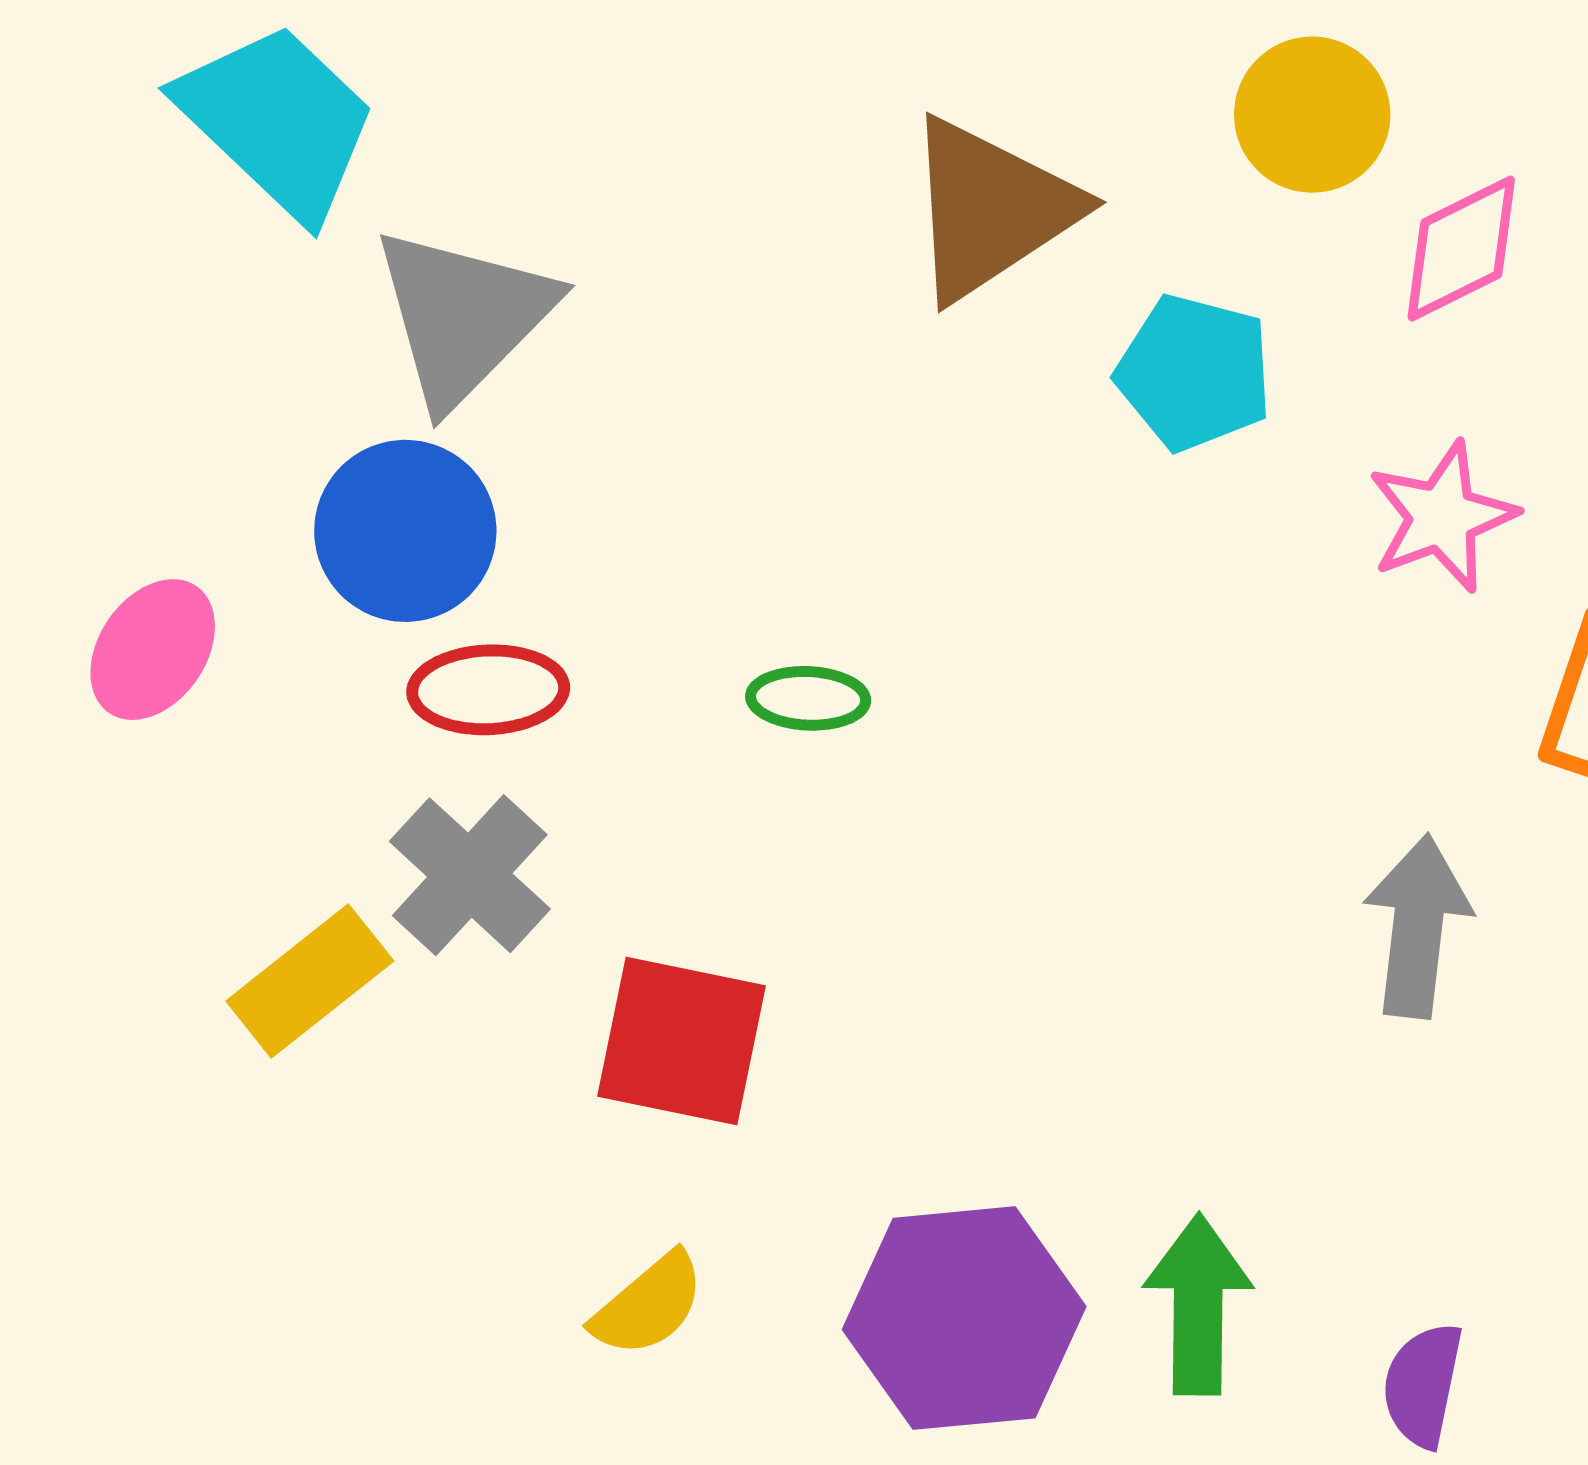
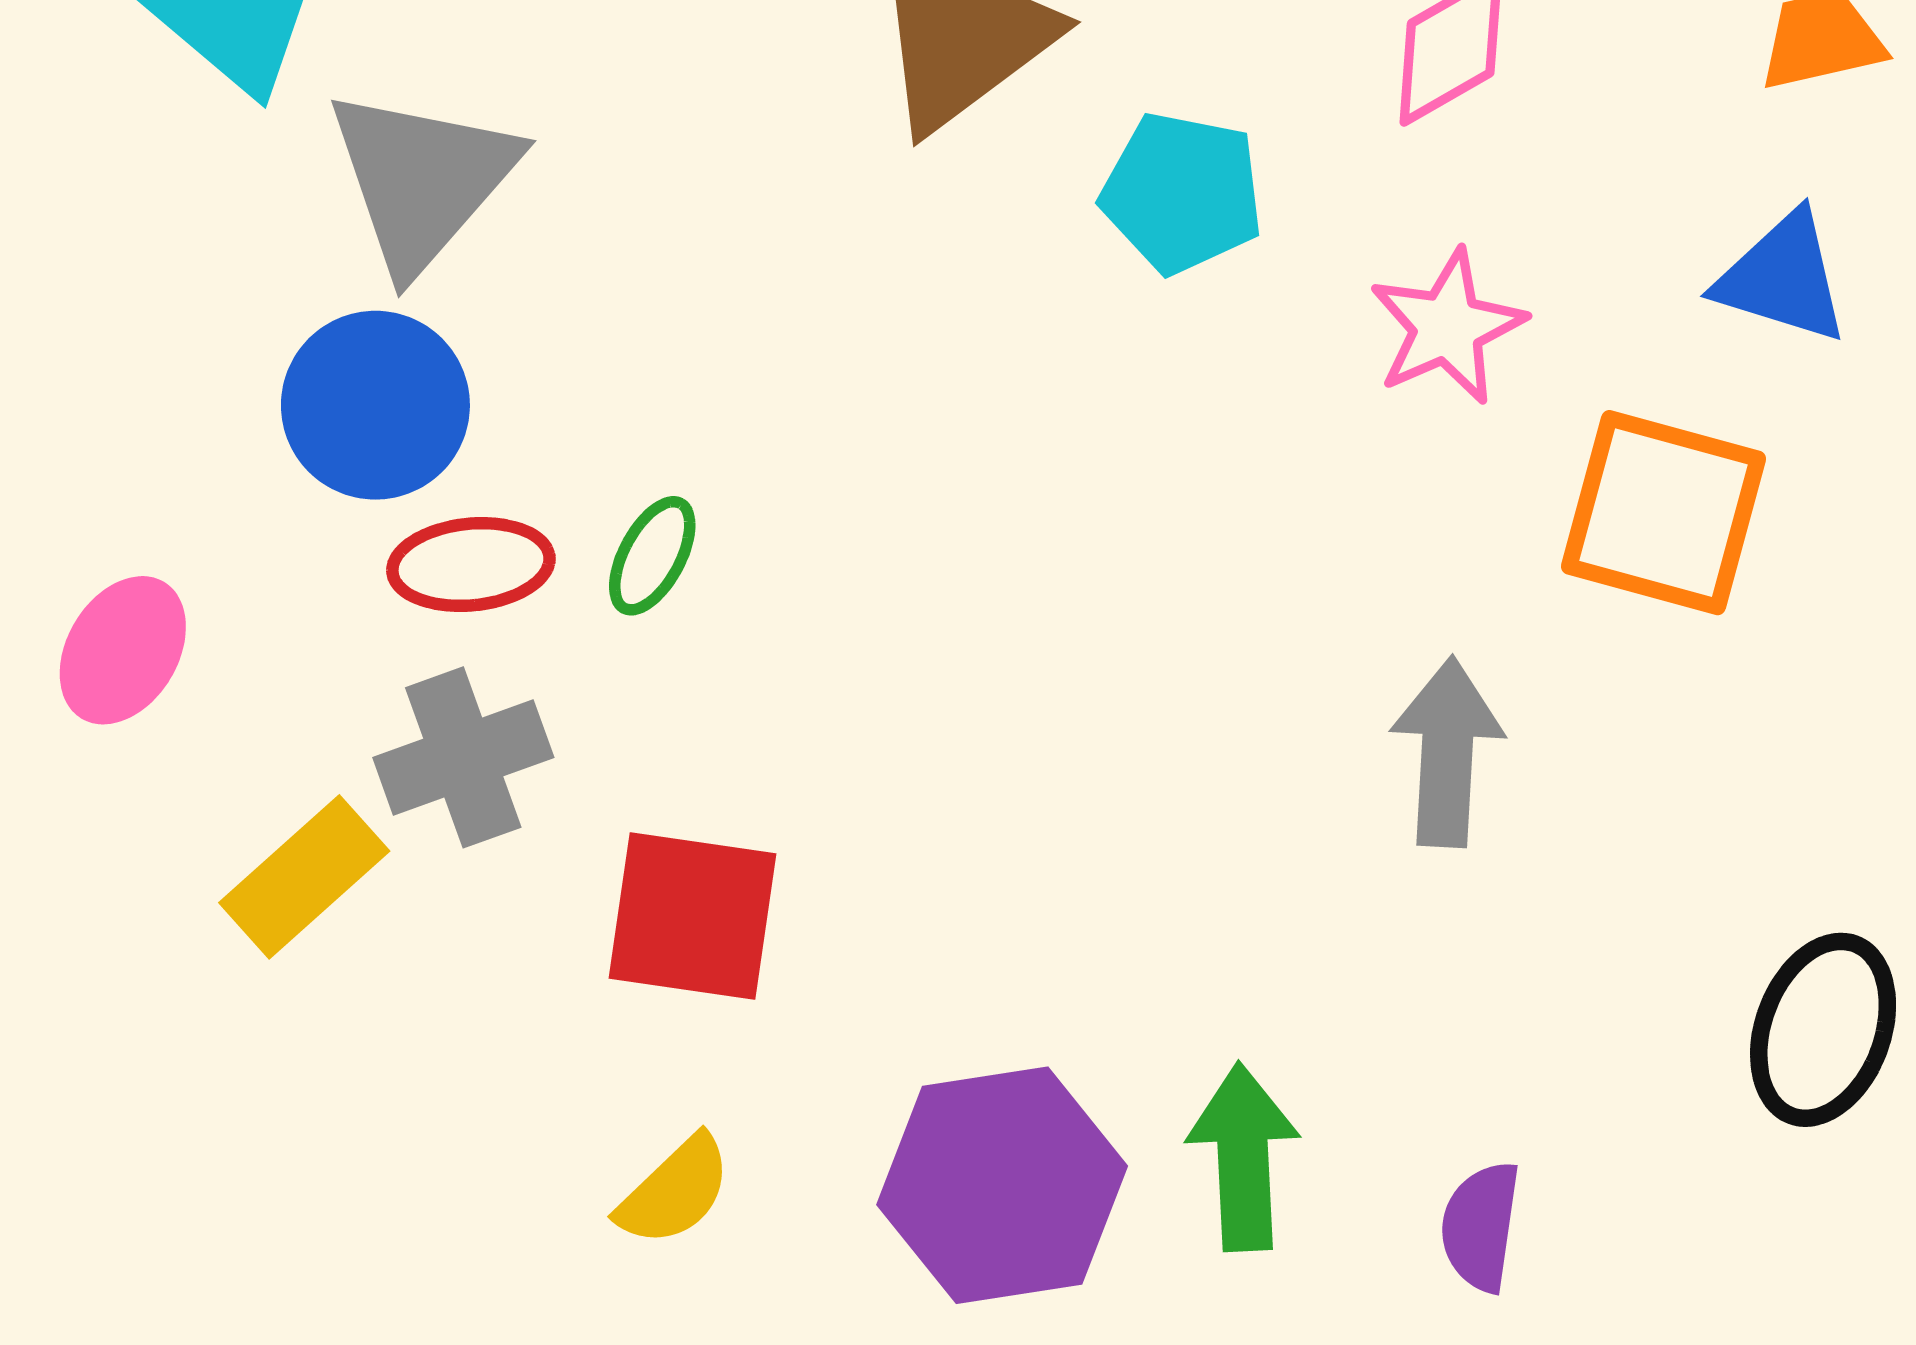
pink ellipse: (153, 650) -> (123, 650), moved
green ellipse: (808, 698) -> (652, 556), moved, turned -61
gray cross: (470, 875) -> (463, 757), turned 31

